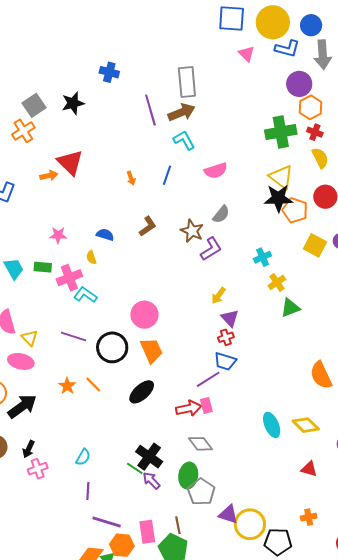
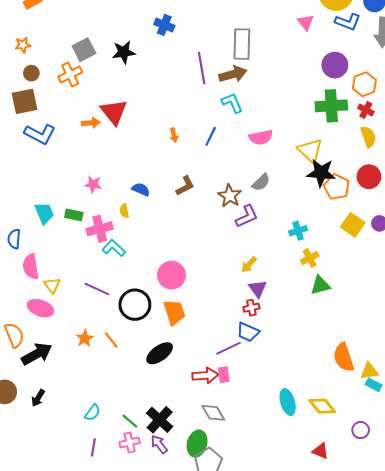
purple circle: (299, 84) -> (335, 65), moved
yellow triangle: (281, 177) -> (310, 151), moved
green line: (135, 468) -> (130, 421), moved
pink cross: (38, 469) -> (130, 443), moved

